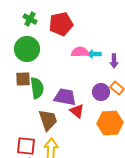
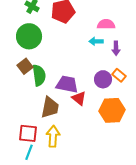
pink semicircle: (80, 52) -> (106, 24), moved
brown square: (23, 79) -> (25, 66), turned -35
brown trapezoid: (48, 120) -> (50, 107), turned 30

